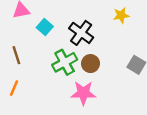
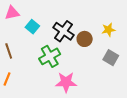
yellow star: (121, 15) -> (108, 30), moved
brown circle: (90, 64) -> (85, 39), moved

